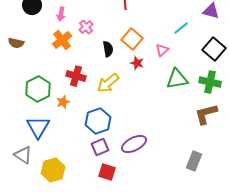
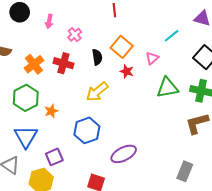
orange cross: (62, 40) -> (34, 64), moved
red cross: (76, 76) -> (63, 63), moved
purple square: (100, 147) -> (54, 157), moved

